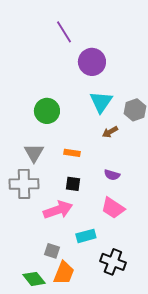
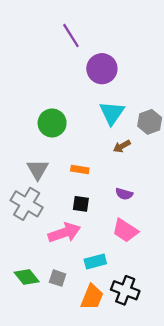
gray cross: (24, 184) -> (27, 204), turned 32
orange trapezoid: (64, 273) -> (92, 297), moved
green diamond: (34, 279) -> (27, 277), moved

